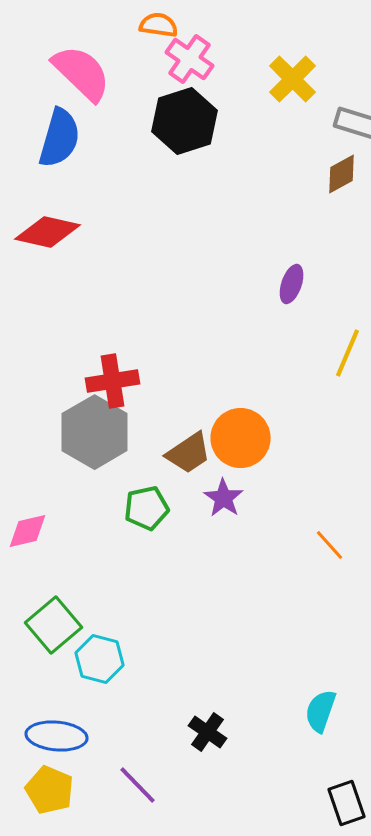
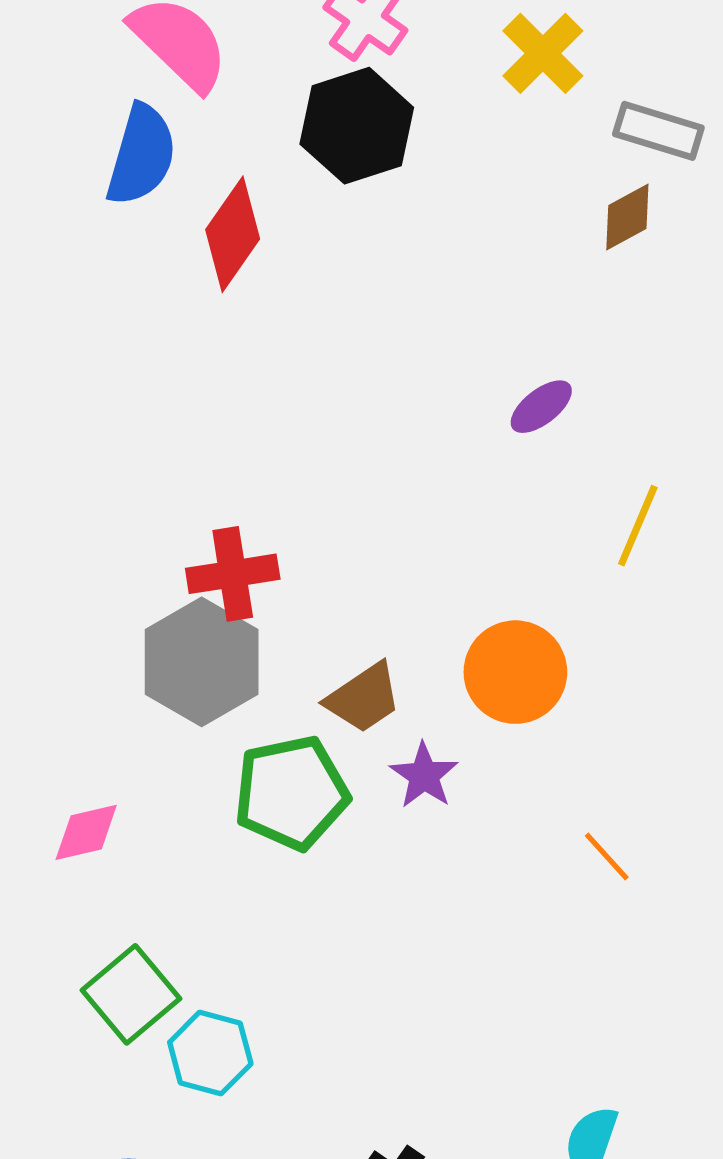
red diamond: (48, 232) -> (233, 234), moved, turned -68
purple ellipse: (292, 284) -> (541, 407), turned 33
orange circle: (241, 438) -> (515, 672), moved
green pentagon: (147, 508) -> (291, 793), size x1.5

